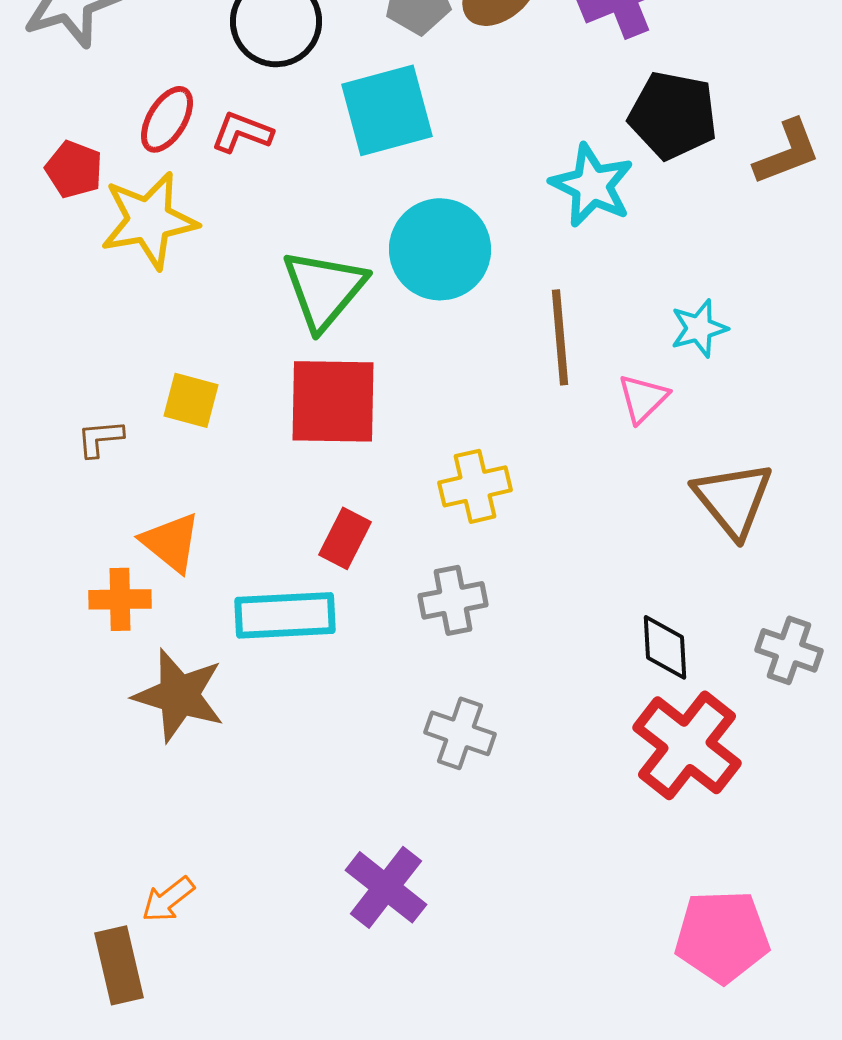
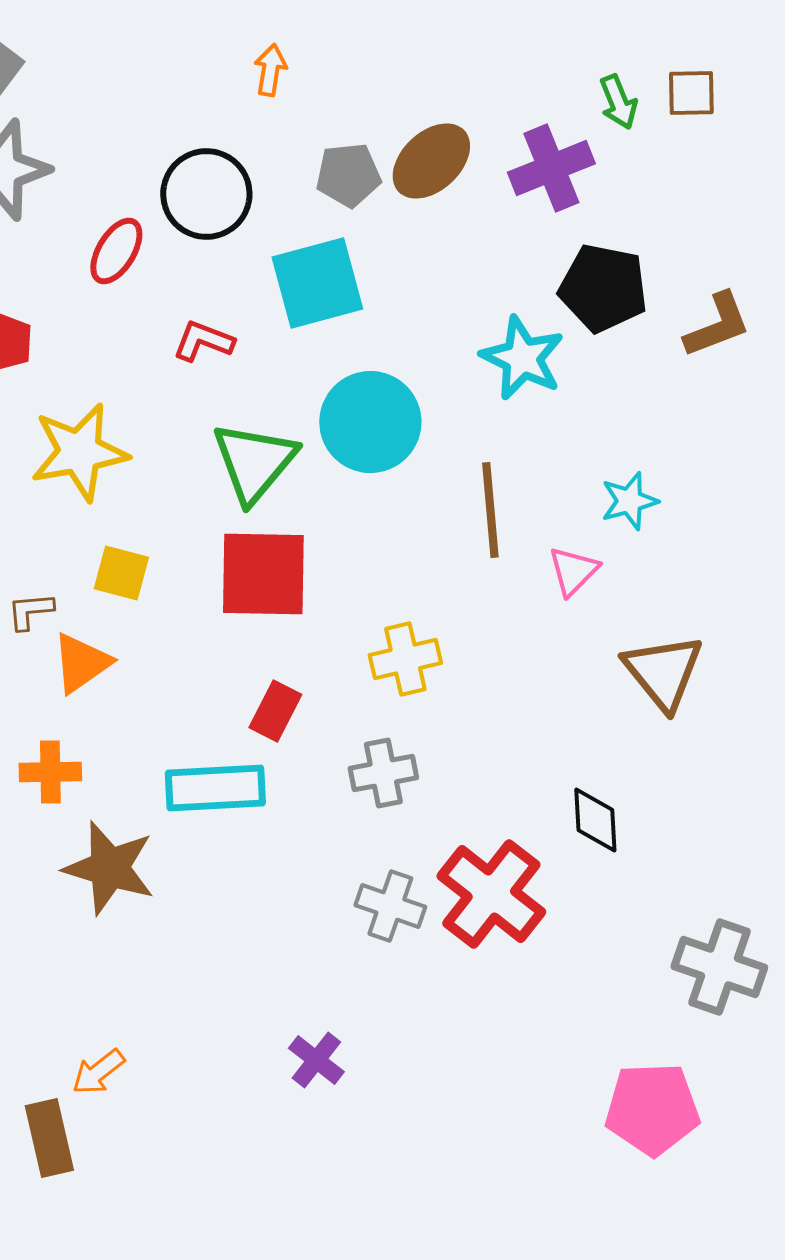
red ellipse: (167, 119) -> (116, 251), moved
red L-shape: (242, 132) -> (203, 341), moved
yellow star: (149, 220) -> (79, 452), moved
orange triangle: (171, 542) -> (81, 663), moved, turned 46
gray cross: (789, 650) -> (719, 967), moved, size x1.4
red cross: (687, 745) -> (491, 894), moved
purple cross: (386, 887) -> (316, 1060), size x0.7

